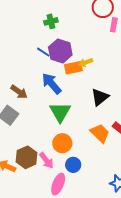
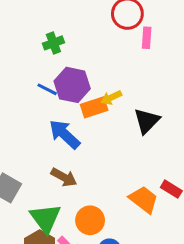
brown arrow: (19, 92) -> (64, 177), moved
black triangle: (100, 97) -> (147, 121), moved
green triangle: (60, 112) -> (45, 218), moved

